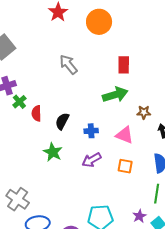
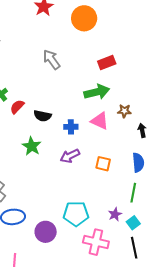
red rectangle: (124, 65) -> (107, 63), turned 66
red semicircle: (36, 113) -> (17, 107), turned 42
black semicircle: (62, 121) -> (42, 116), turned -108
pink triangle: (125, 135) -> (100, 121), moved

